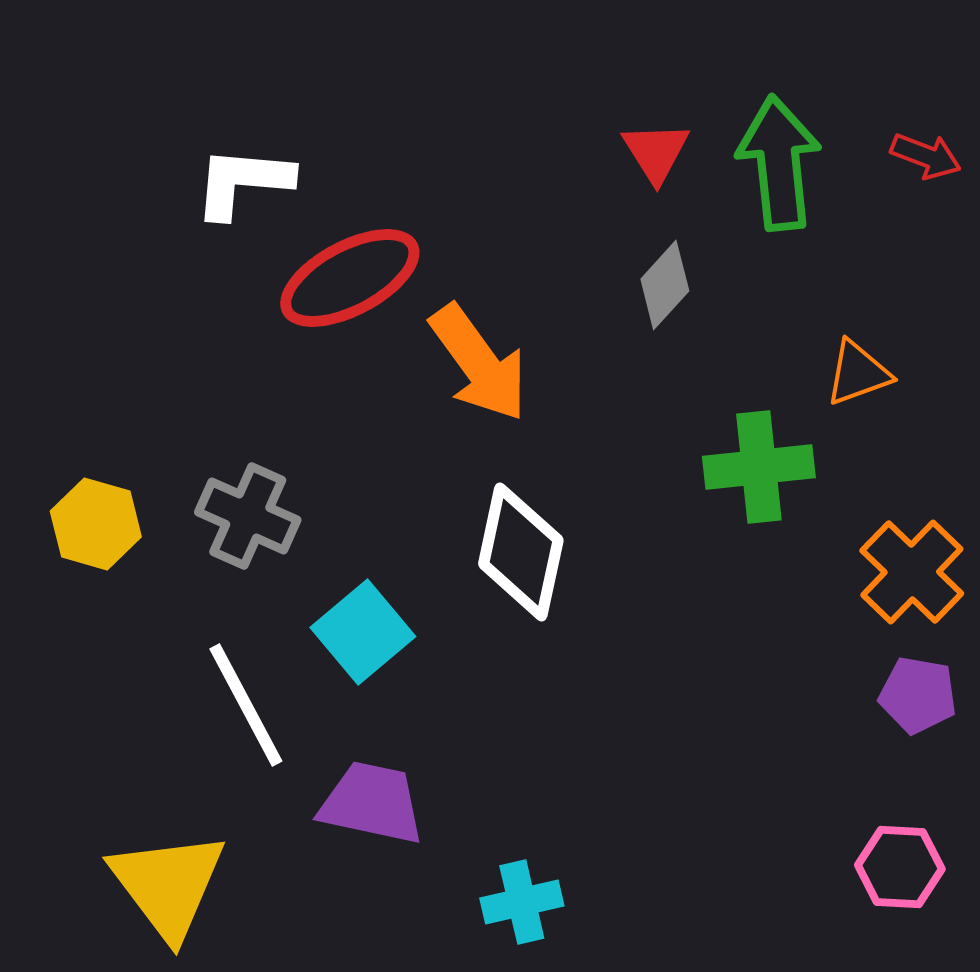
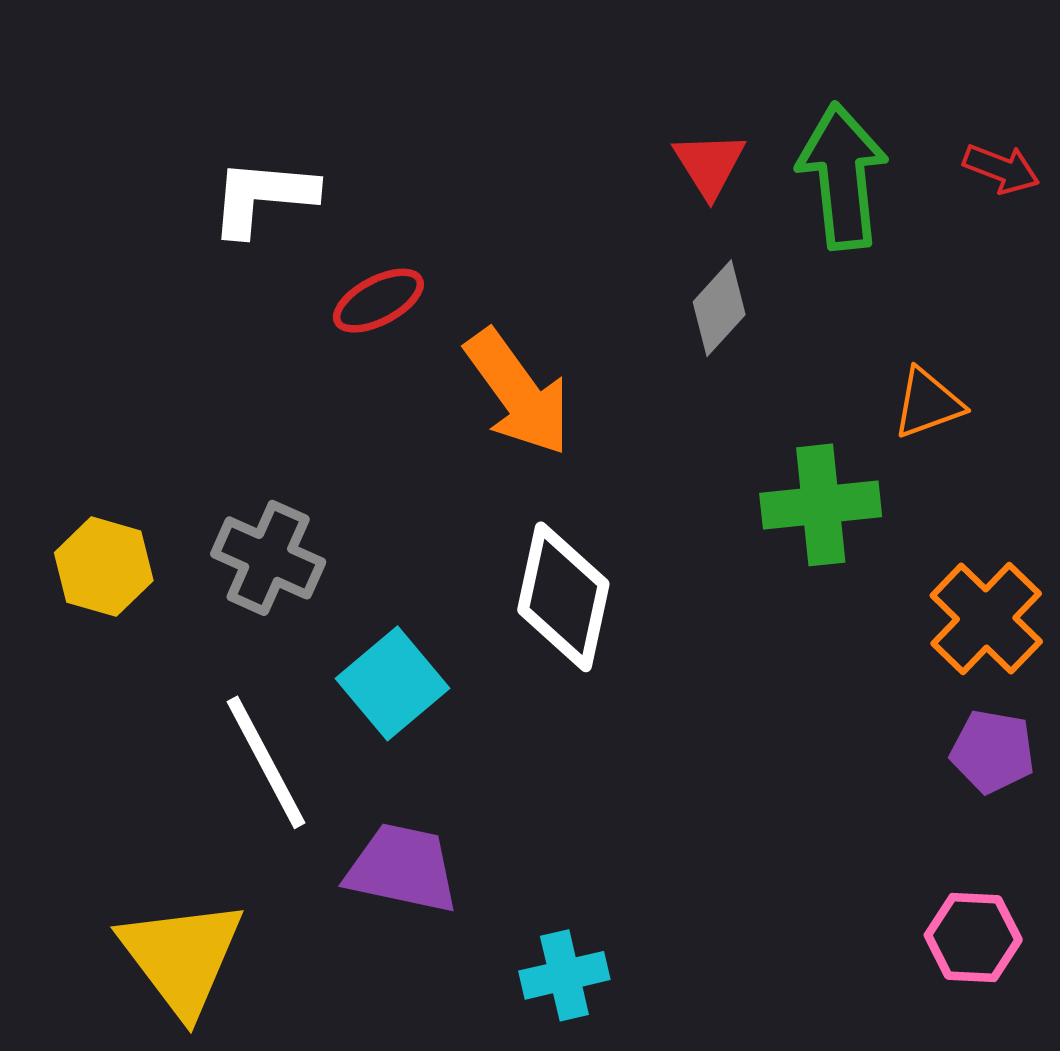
red ellipse: (350, 278) -> (378, 301), size x0.6

